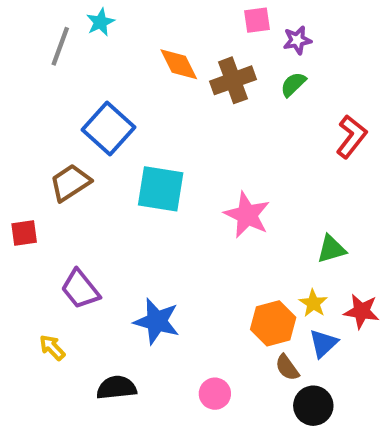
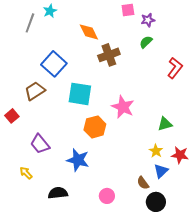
brown cross: (233, 80) -> (109, 55), moved
red square: (24, 233) -> (12, 116), turned -32
orange hexagon: (273, 323) -> (95, 127), moved

